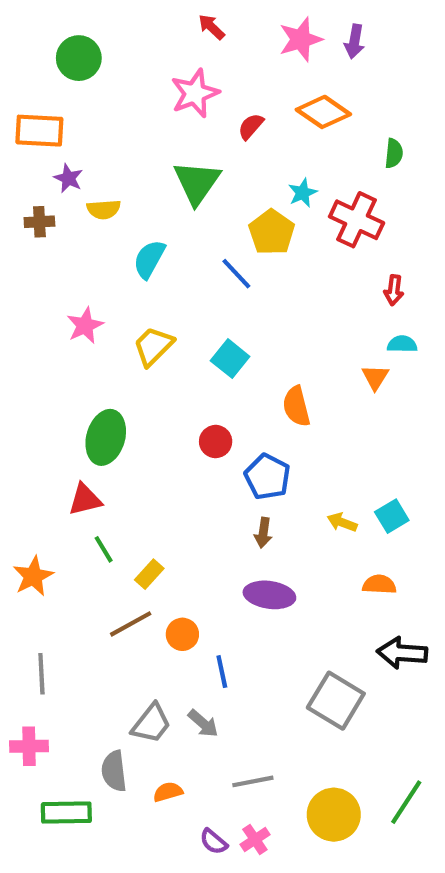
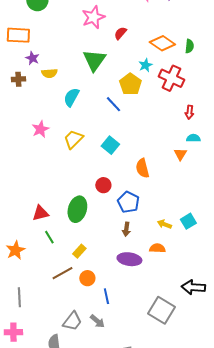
orange diamond: (323, 112) -> (162, 43), moved
green ellipse: (106, 437) -> (77, 209), moved
yellow rectangle: (149, 574) -> (79, 251), moved
orange semicircle: (379, 585) -> (157, 248), moved

